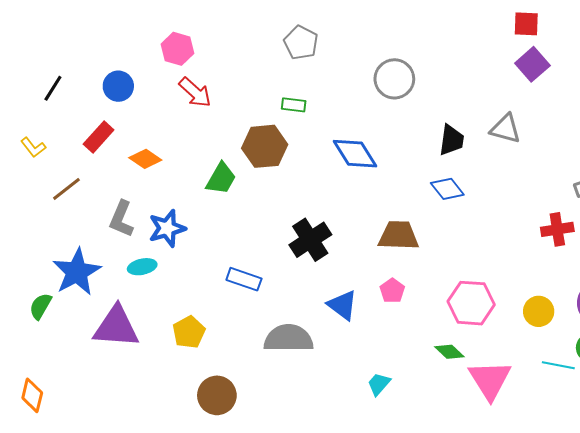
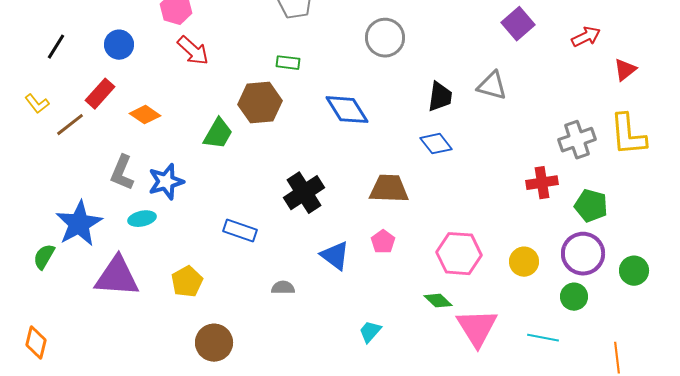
brown line: (66, 189) -> (70, 125), moved
gray semicircle: (289, 338) -> (283, 288), size x0.5
cyan line: (558, 365) -> (543, 338), moved

